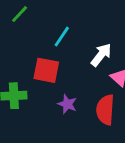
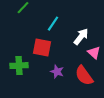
red semicircle: (105, 110) -> (84, 76), turned -40

